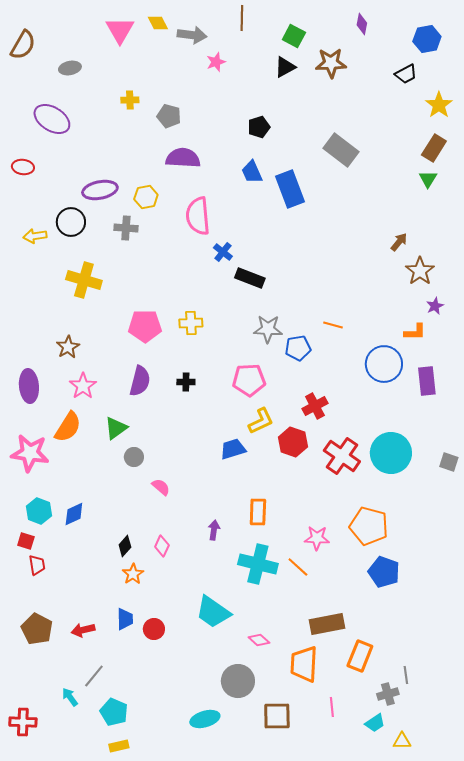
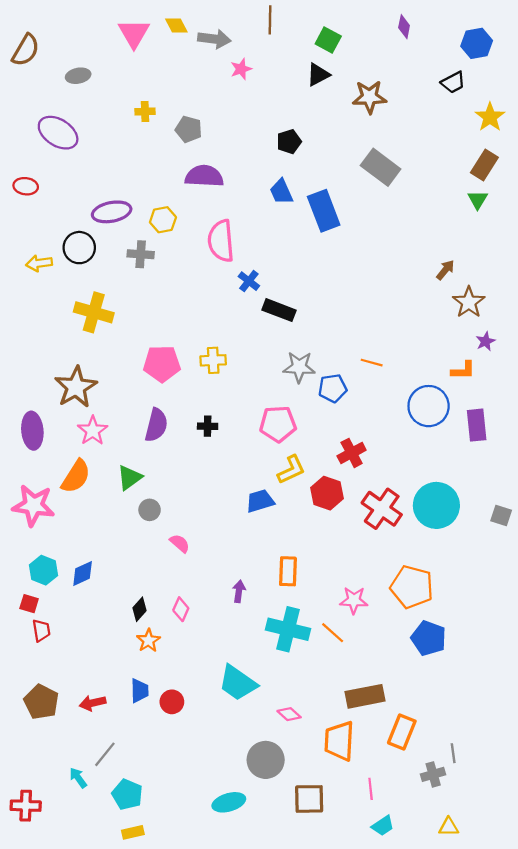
brown star: (331, 63) -> (369, 97), moved
brown star: (68, 347) -> (76, 387), size x1.6
cyan trapezoid: (375, 723) -> (383, 826), moved

